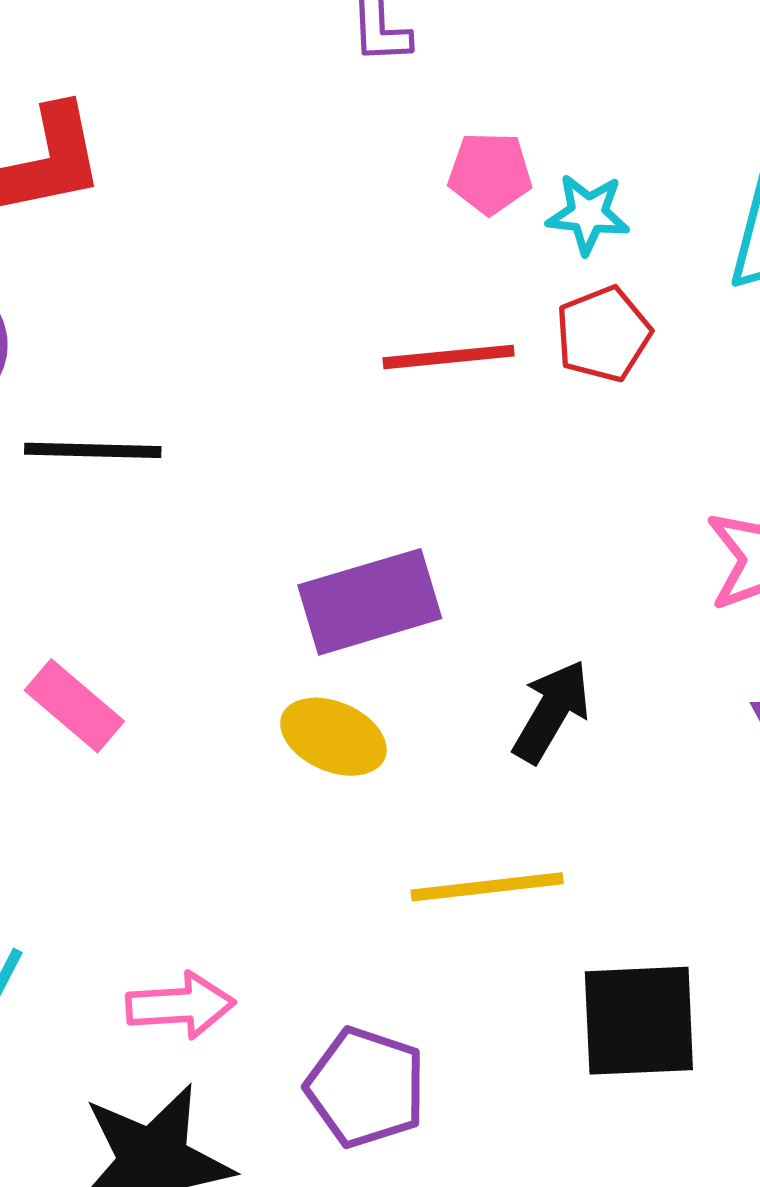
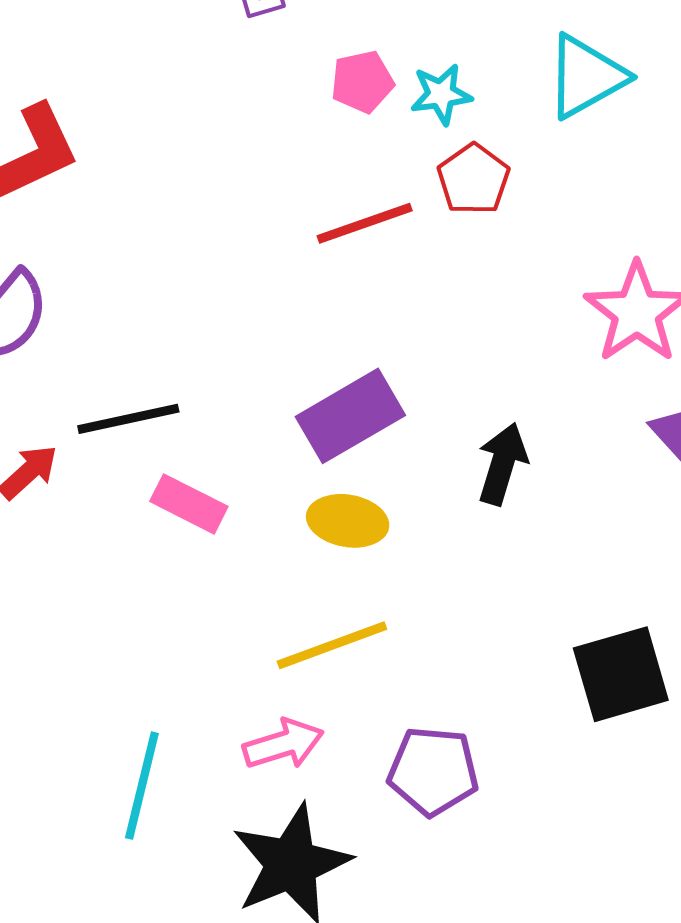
black line: (93, 450) -> (128, 419), moved
pink rectangle: (74, 706) -> (189, 504), moved
yellow line: (487, 887) -> (332, 645), moved

